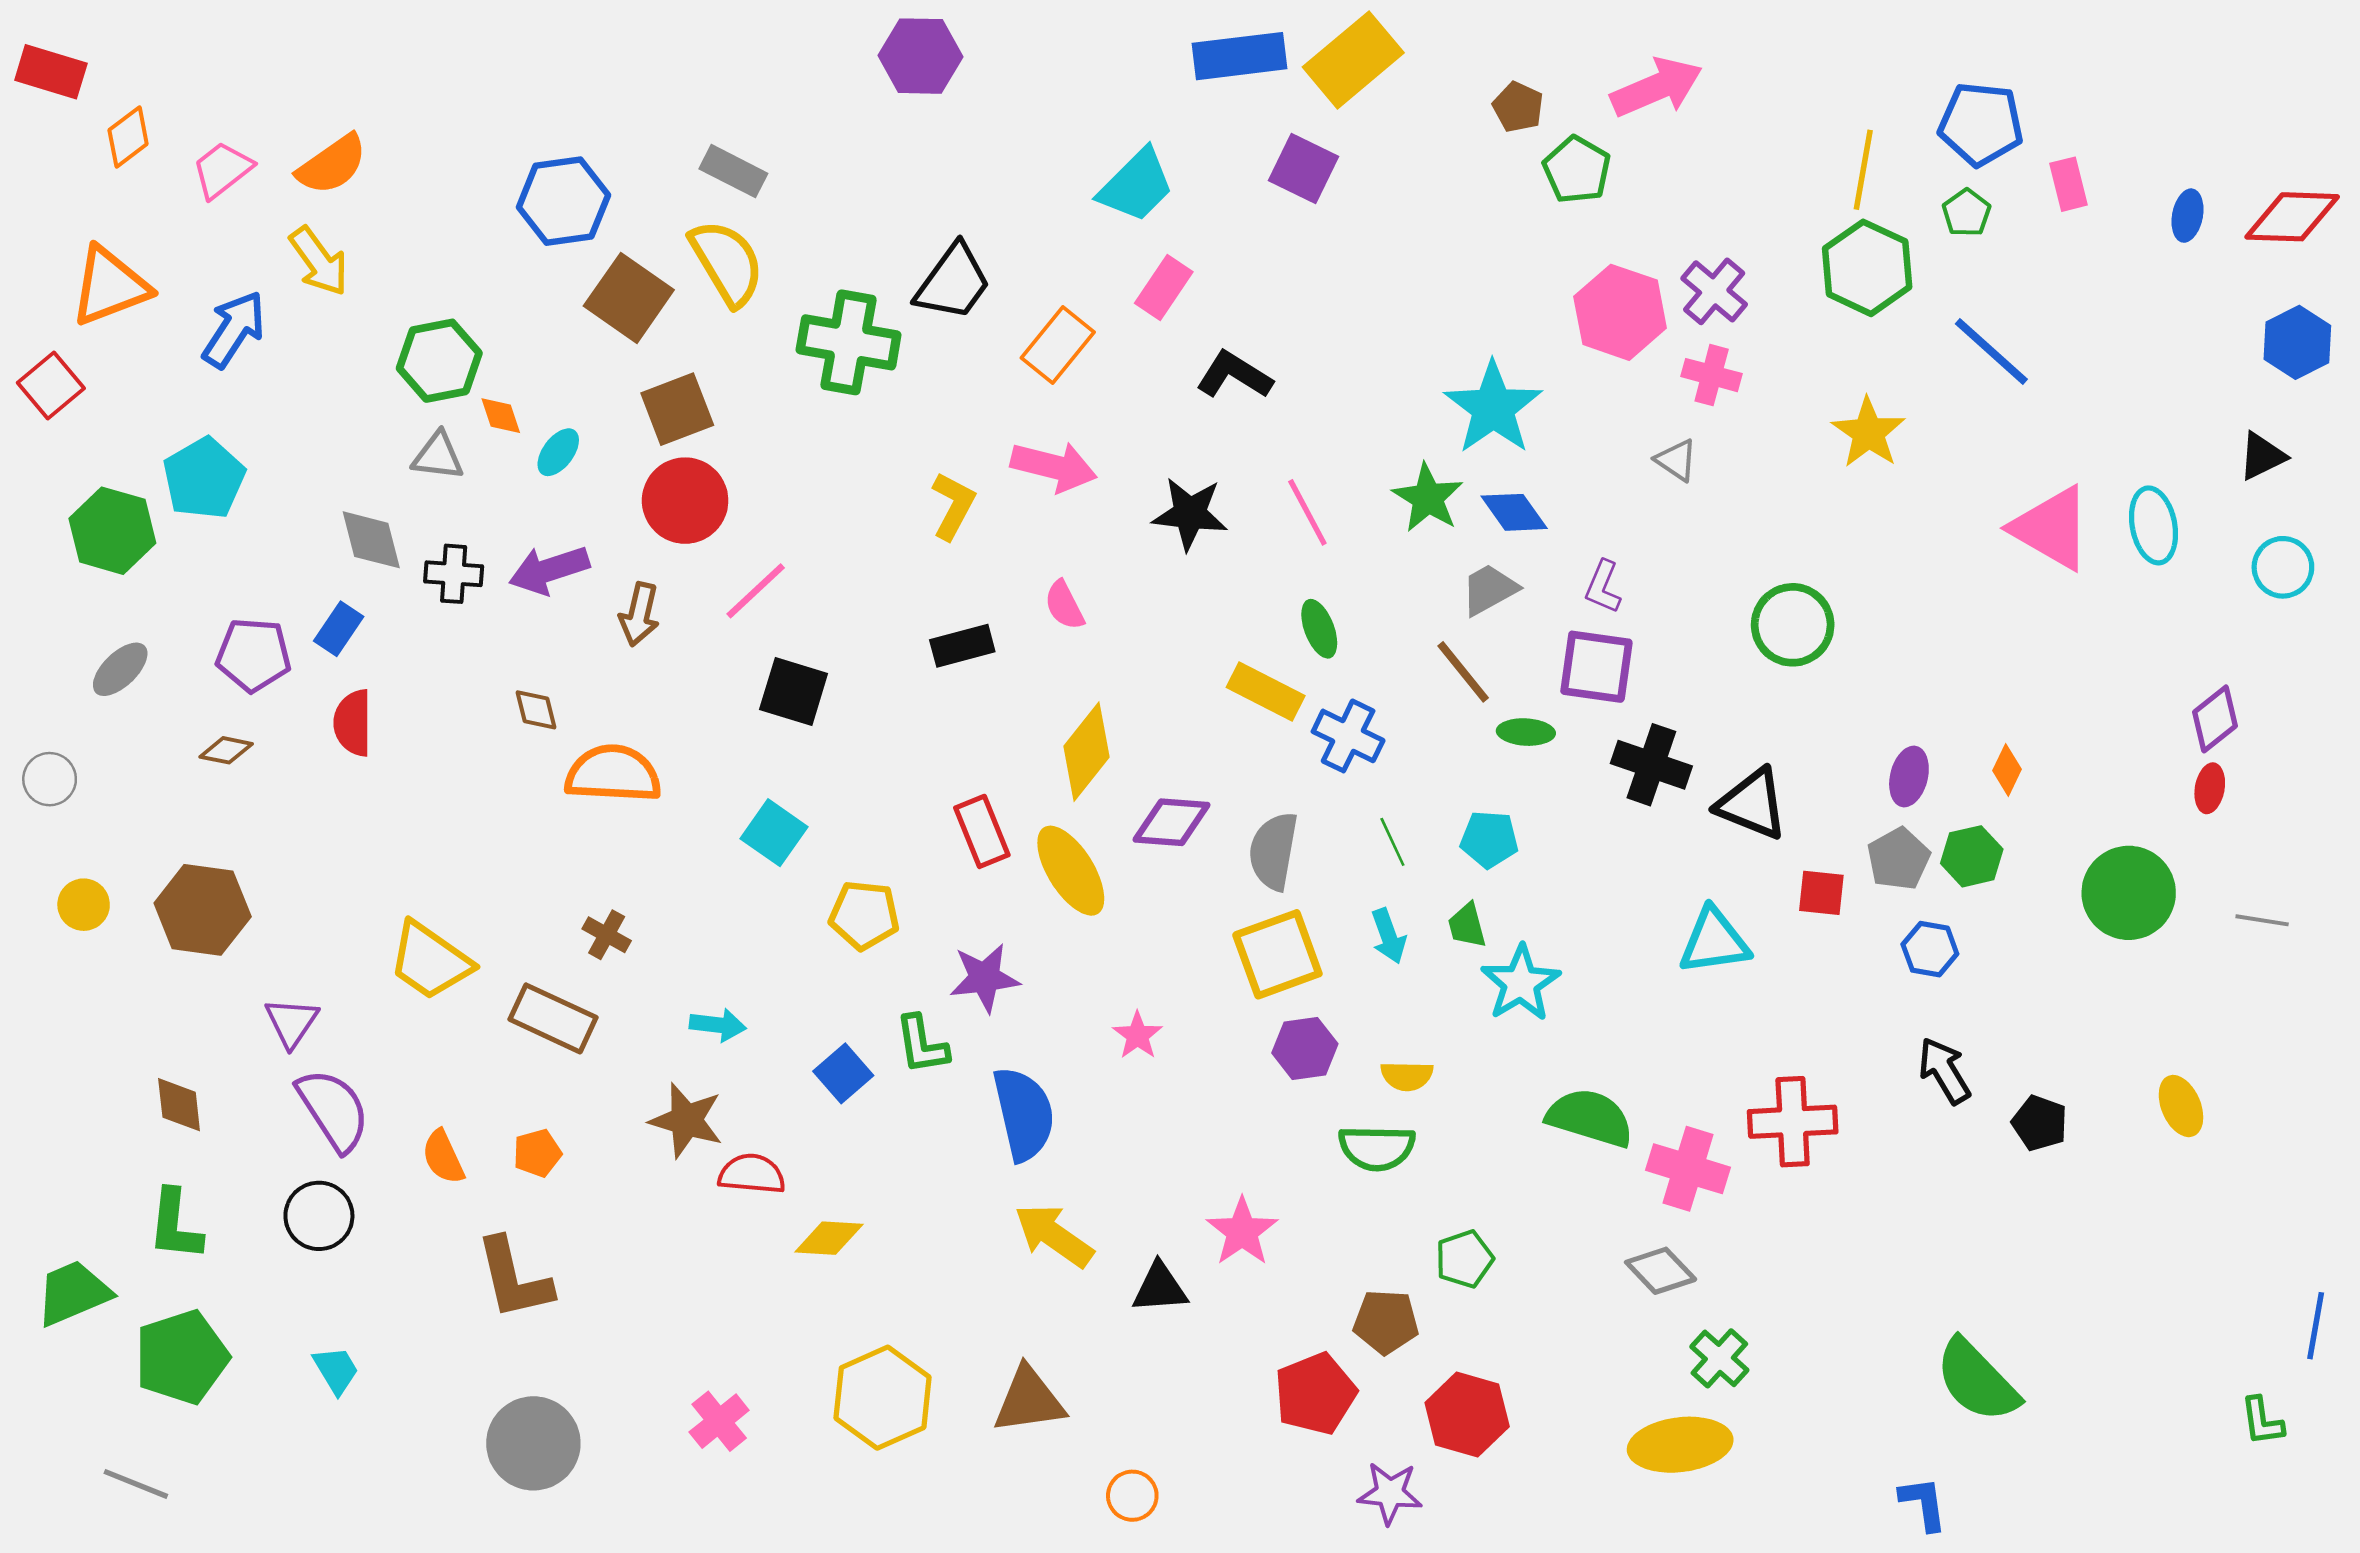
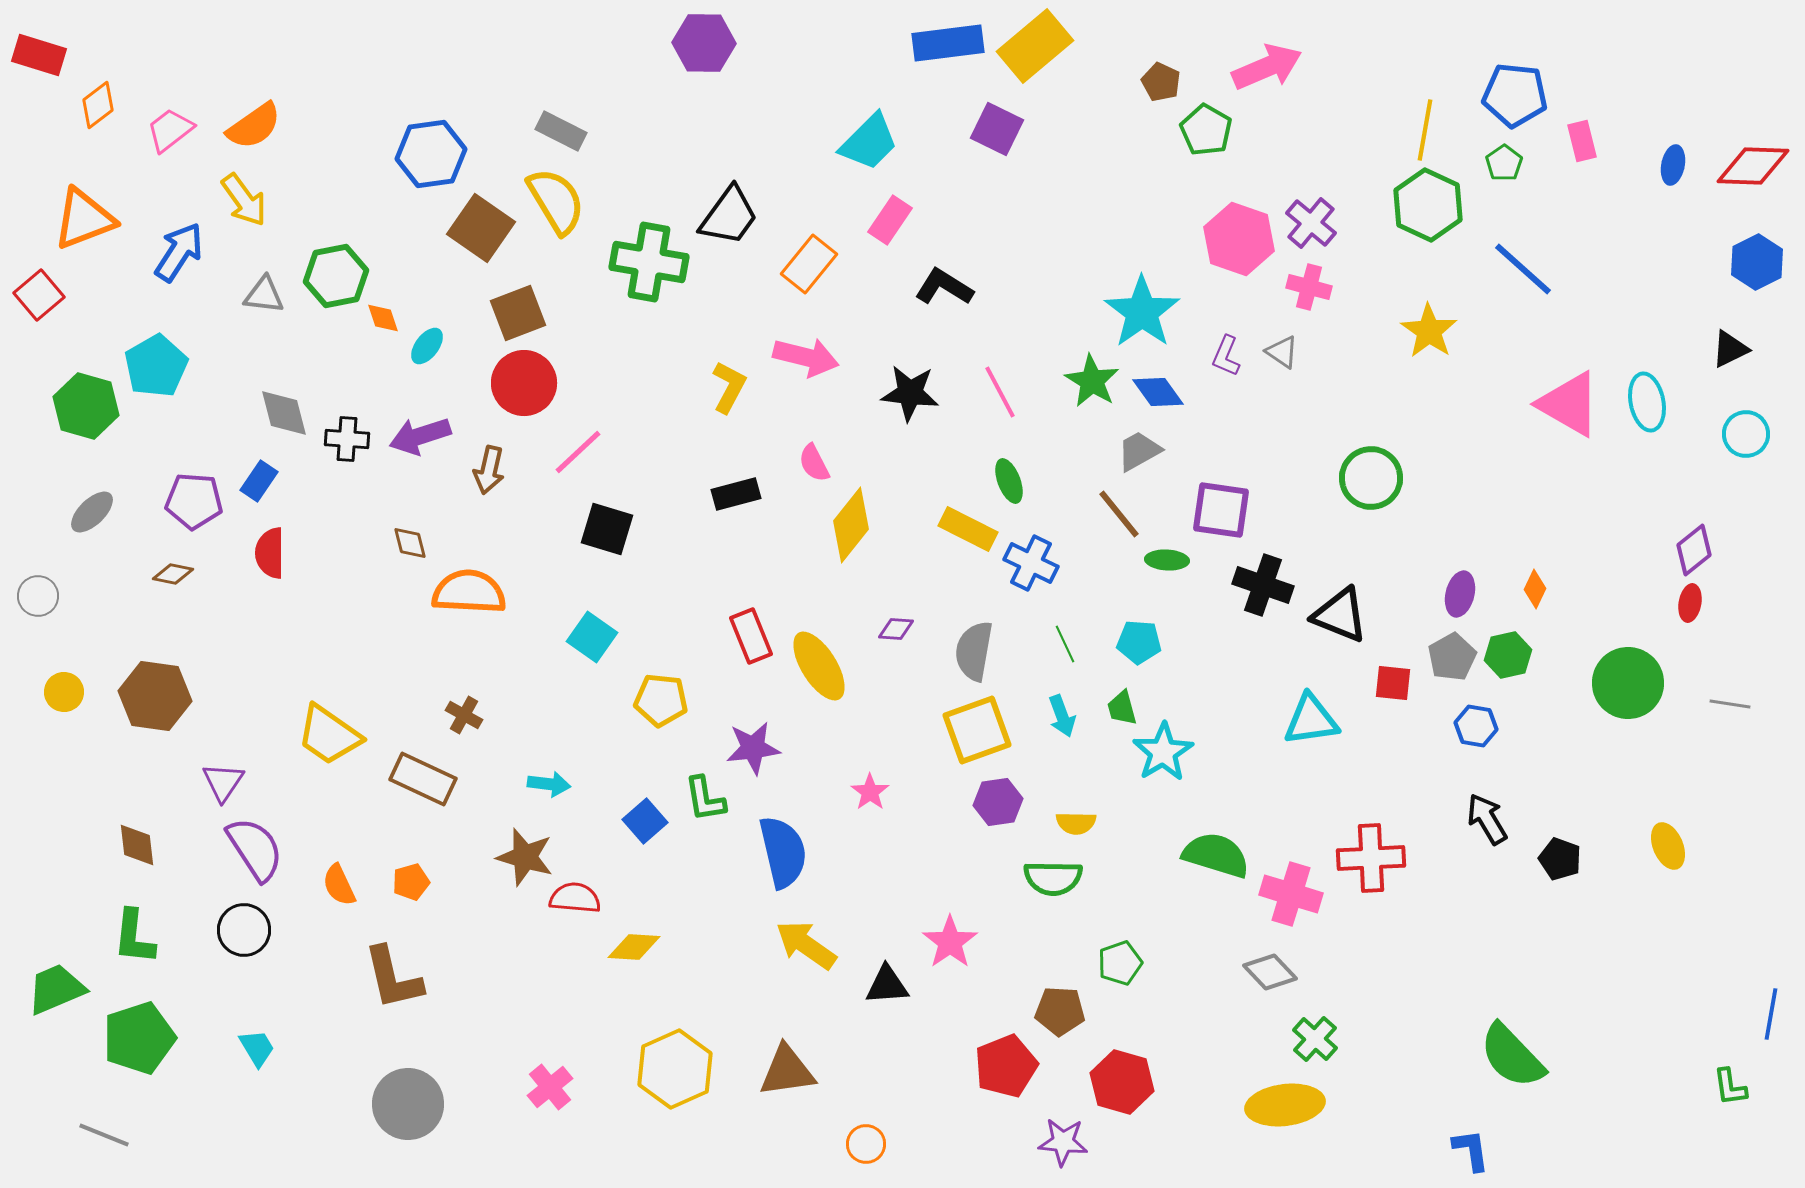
gray triangle: (438, 456) -> (264, 295), moved
purple L-shape: (1603, 587) -> (1226, 356), moved
yellow diamond: (1087, 752) -> (851, 525), moved
purple diamond: (1172, 822) -> (896, 629), size x0.6

